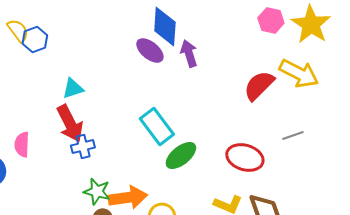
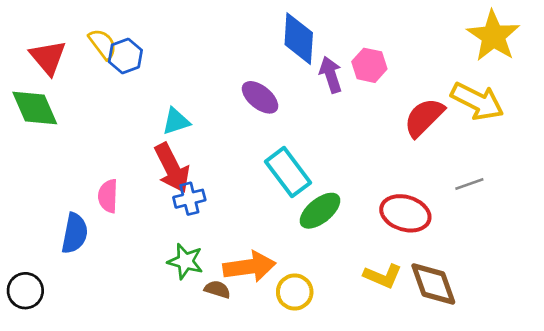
pink hexagon: (271, 20) -> (369, 65), moved
purple ellipse: (150, 50) -> (260, 97), moved
green star: (97, 191) -> (185, 261), moved

